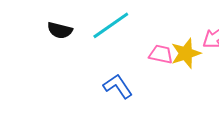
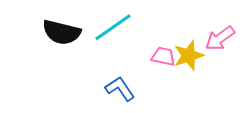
black semicircle: (60, 30) -> (62, 32), size x1.5

